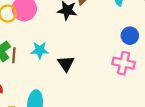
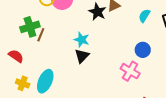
cyan star: (40, 50) -> (82, 40), moved

